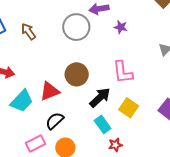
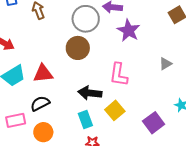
purple star: (121, 27) -> (129, 31), size x1.6
brown circle: (77, 74) -> (78, 48), moved
black arrow: (100, 97) -> (90, 93), turned -145

